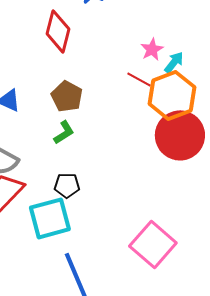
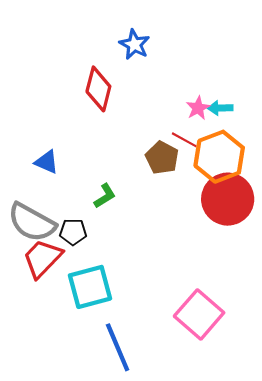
cyan arrow: (174, 62) -> (220, 108), moved, turned -130
brown pentagon: (67, 96) -> (162, 158), moved
black pentagon: (67, 185) -> (73, 232), moved

